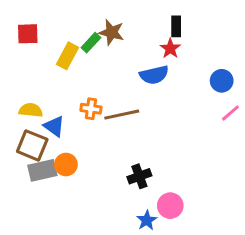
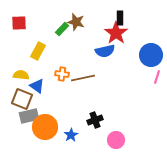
red star: (170, 48) -> (116, 33), size x1.6
yellow rectangle: (67, 56) -> (38, 51), moved
blue circle: (222, 81) -> (151, 55), size x1.5
pink line: (230, 113) -> (157, 77), turned -32
orange circle: (66, 165) -> (45, 127), moved, size x1.6
blue star: (147, 220) -> (71, 135), moved

